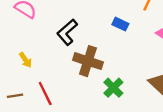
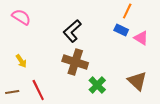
blue rectangle: (120, 24) -> (121, 30), moved
black L-shape: (67, 32) -> (72, 31), moved

